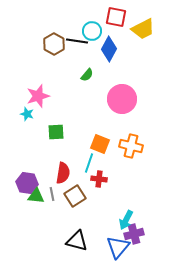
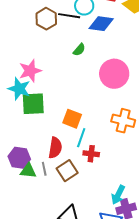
blue diamond: (109, 49) -> (101, 24), turned 70
cyan star: (27, 114) -> (19, 89), size x1.6
green square: (56, 132) -> (33, 104), moved, size x1.4
orange square: (100, 144) -> (72, 119), moved

